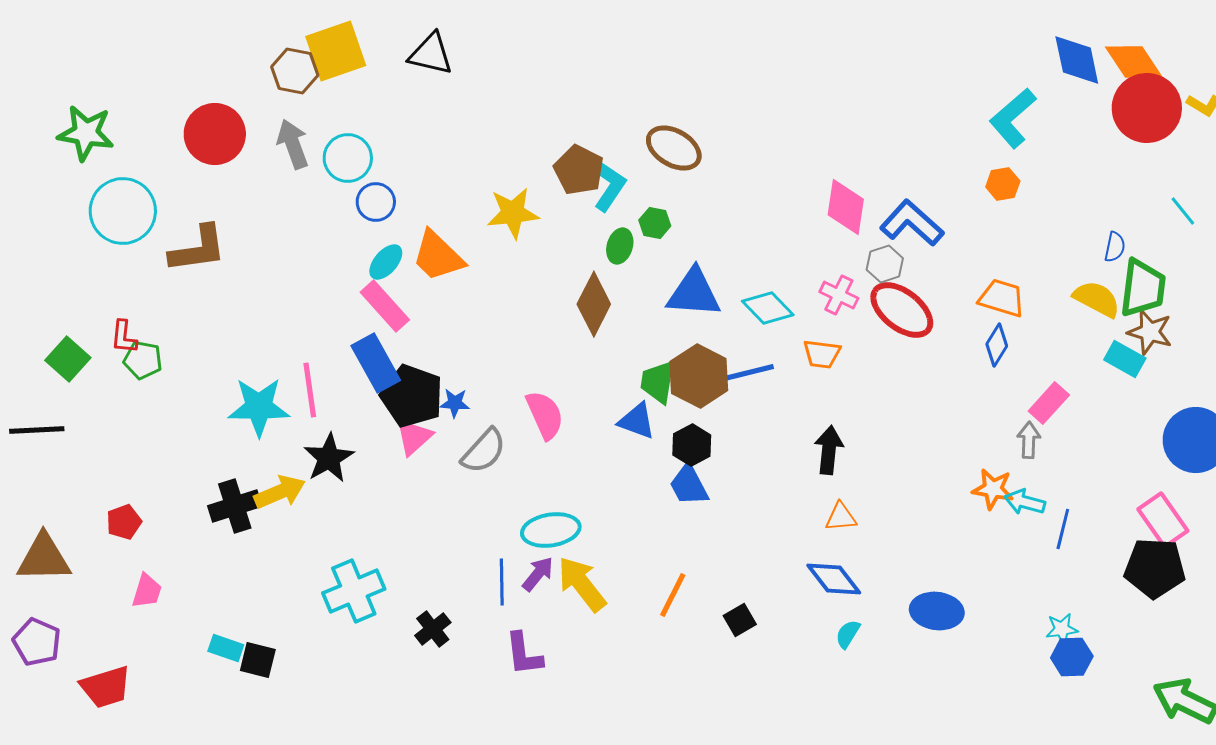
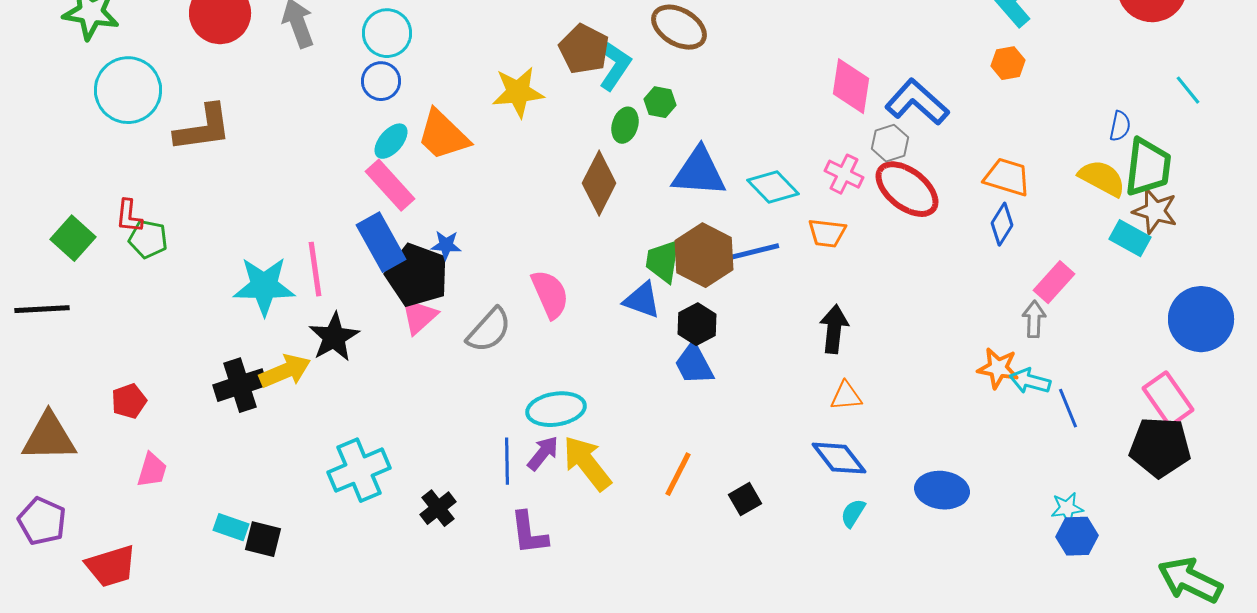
cyan circle: (348, 158) -> (387, 33), moved
blue star: (455, 403) -> (446, 245), moved
blue line: (1063, 529) -> (1068, 408), turned -36

